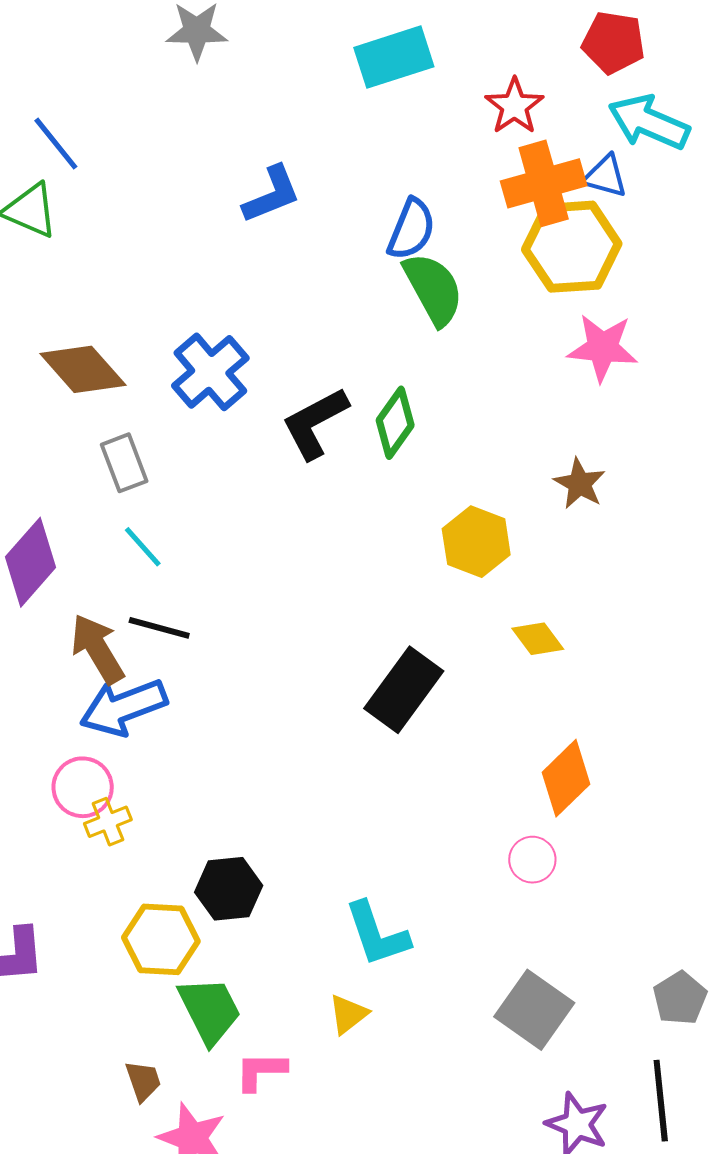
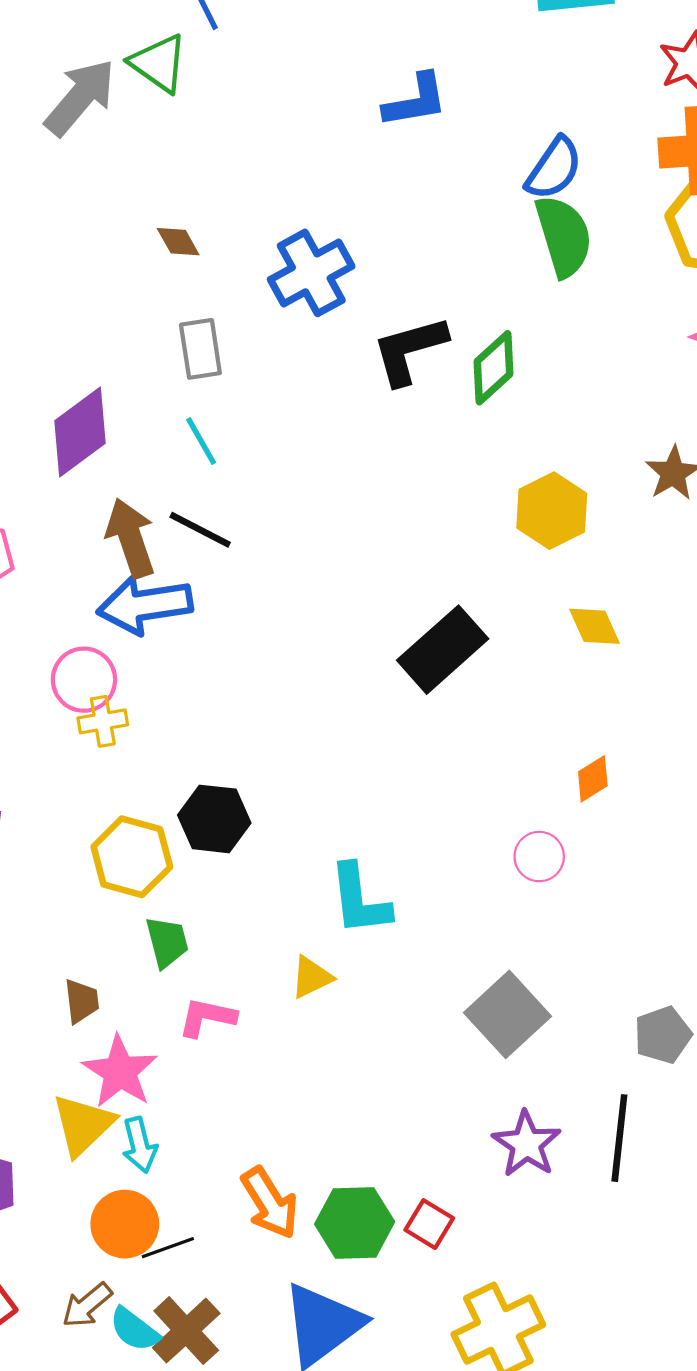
brown diamond: (83, 369) -> (178, 242), size x0.5
orange diamond: (566, 778) -> (593, 779), size x0.6
green trapezoid: (210, 1010) -> (167, 942), size x0.7

